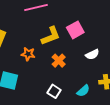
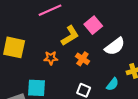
white semicircle: (92, 54) -> (115, 46), size x1.5

